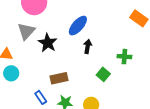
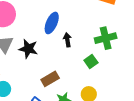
green cross: (124, 57) -> (106, 38), size x1.5
green square: (103, 74) -> (91, 62), turned 32

